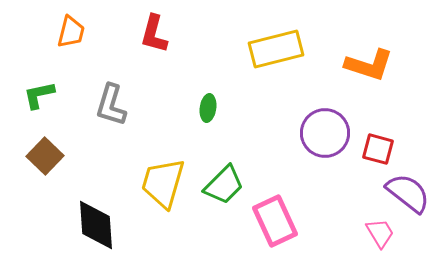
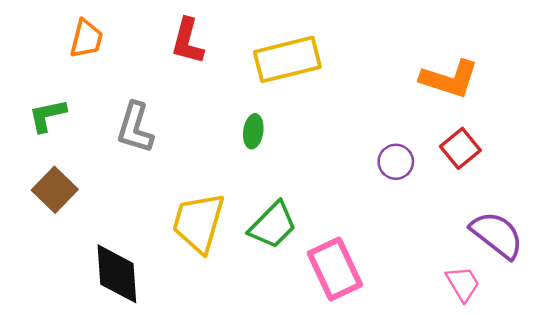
yellow rectangle: (276, 49) -> (287, 59), moved
purple circle: (325, 133) -> (396, 162), size x0.6
red square: (378, 149) -> (460, 148), moved, turned 36

